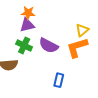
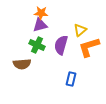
yellow triangle: (82, 30) -> (80, 30), moved
purple semicircle: (49, 45) -> (61, 45), turned 78

